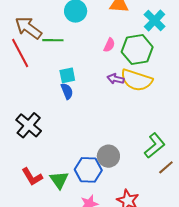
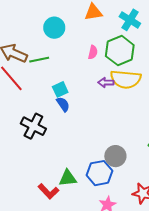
black cross: (29, 125) -> (33, 126), moved
green triangle: (59, 180) -> (68, 178), moved, turned -48

